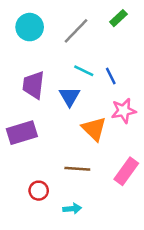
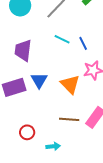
blue triangle: (70, 97) -> (39, 80), moved
brown line: (77, 169) -> (69, 119), moved

